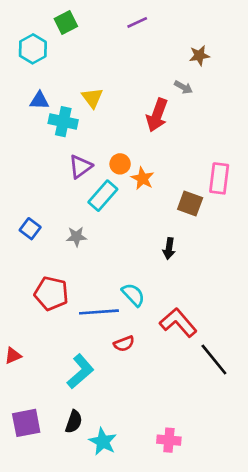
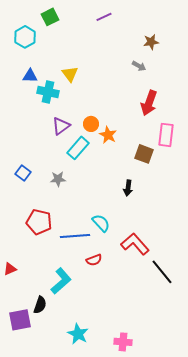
red arrow: (157, 115) -> (149, 103), moved
black semicircle: (74, 422) -> (40, 305), moved
pink cross: (169, 440) -> (123, 342), moved

